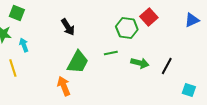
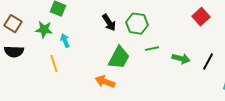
red square: (149, 17) -> (201, 17), moved
green hexagon: (127, 28) -> (137, 24), moved
orange arrow: (64, 86) -> (105, 82), turned -48

